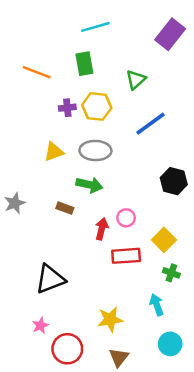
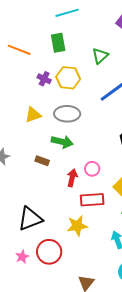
purple cross: (67, 108) -> (44, 79), turned 32
yellow star: (110, 319) -> (77, 226), moved
red circle: (67, 349) -> (49, 252), moved

